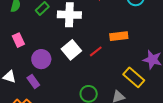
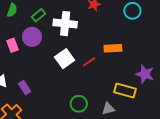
purple circle: (41, 59) -> (32, 37), moved
yellow rectangle: (134, 77) -> (125, 90), turned -30

